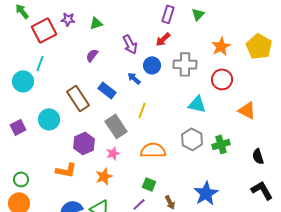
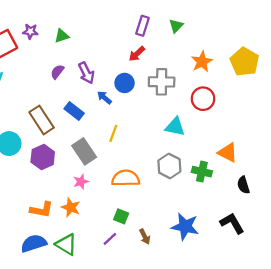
purple arrow: (130, 44) -> (86, 73), moved
orange triangle: (247, 110) -> (228, 152), moved
purple hexagon: (84, 143) -> (43, 157), moved
green cross: (221, 144) -> (202, 172), turned 30
orange L-shape: (66, 170) -> (42, 210), moved
orange star: (104, 176) -> (71, 207), turned -30
black L-shape: (262, 190) -> (232, 223), moved
blue star: (206, 193) -> (185, 227), turned -30

